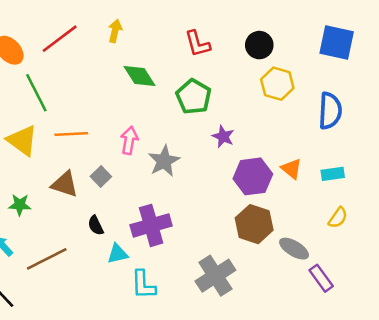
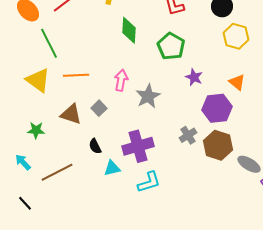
green diamond: (139, 76) -> (129, 30), turned 36
orange triangle: (291, 169) -> (237, 82), moved
gray cross: (215, 276) -> (188, 135), moved, size x0.6
cyan L-shape: (143, 285) -> (149, 182), moved, turned -105

